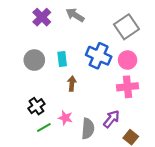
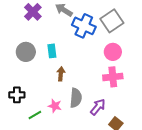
blue cross: (99, 56) -> (84, 26), moved
black cross: (36, 106) -> (17, 95), moved, turned 35
gray semicircle: (88, 129) -> (76, 98), moved

